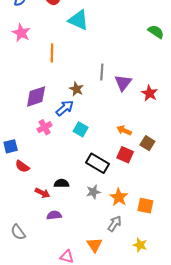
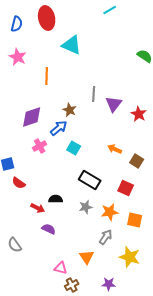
red square: (125, 155) -> (126, 188), moved
orange star: (119, 197) -> (110, 212), turned 30
purple semicircle: (54, 215) -> (49, 229), turned 32
yellow star: (140, 245) -> (130, 257), size x1.5

